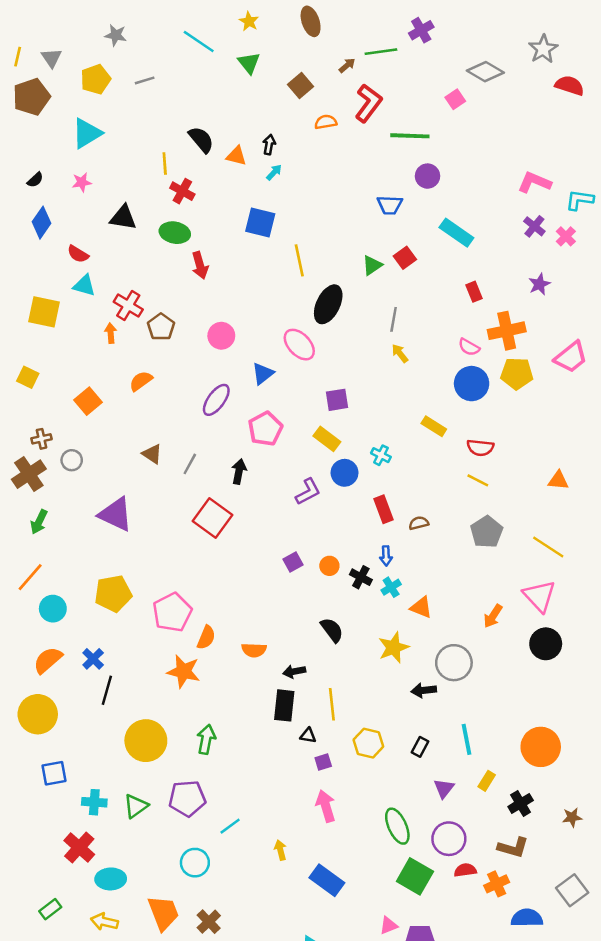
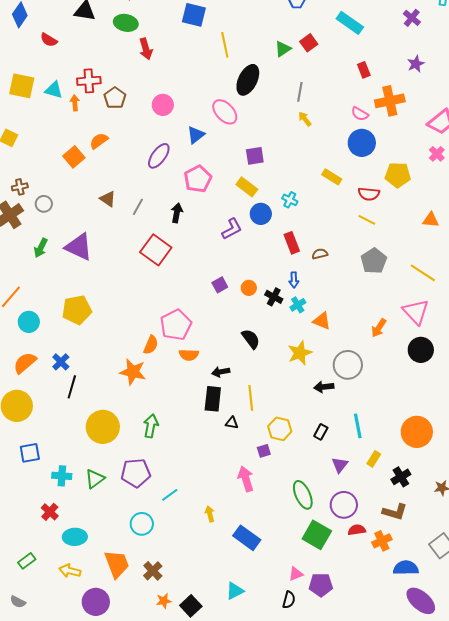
pink cross: (566, 236) -> (437, 154), moved
cyan triangle: (84, 285) -> (54, 90), moved
red cross: (128, 306) -> (89, 81), turned -35
yellow pentagon: (517, 373) -> (398, 175), moved
orange square: (88, 401) -> (74, 157), moved
green arrow: (39, 522) -> (41, 248), moved
pink pentagon: (172, 612) -> (176, 325), moved
purple square: (323, 762) -> (264, 451), moved
red cross: (79, 847) -> (50, 512), size x0.7

